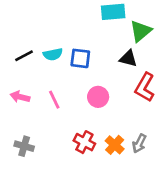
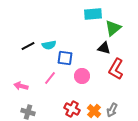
blue square: (80, 58) -> (65, 58), moved
pink arrow: (20, 97) -> (21, 86), moved
pink line: (54, 100) -> (50, 78), turned 64

